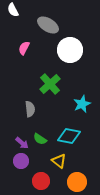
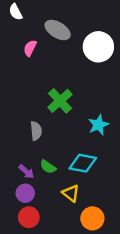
pink semicircle: (24, 48) -> (30, 48), moved
white circle: (70, 50) -> (98, 47), moved
red circle: (41, 181) -> (29, 217), moved

